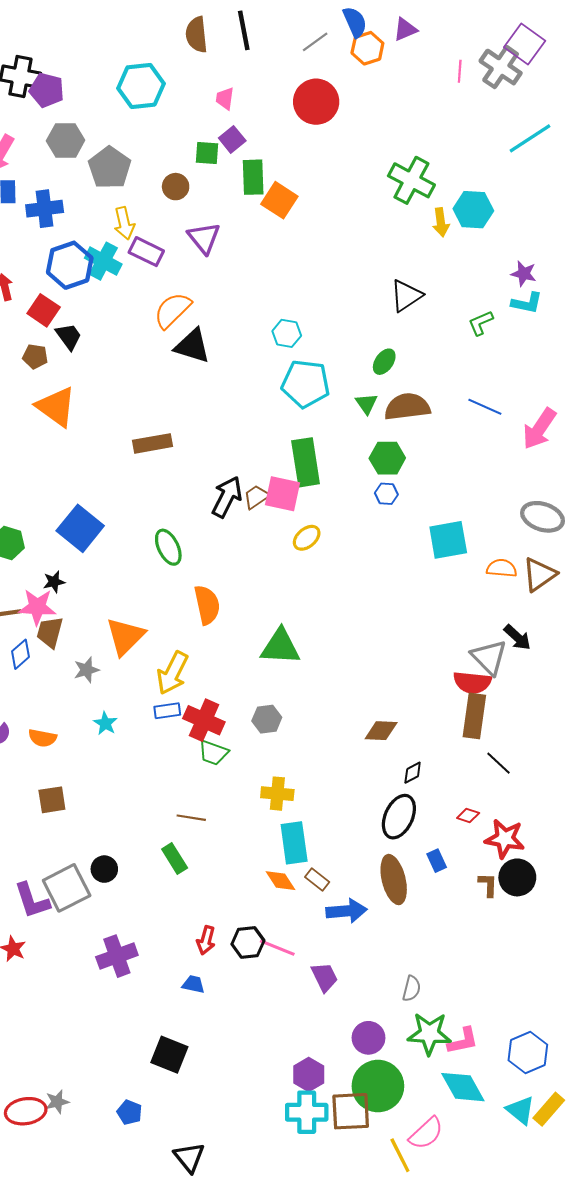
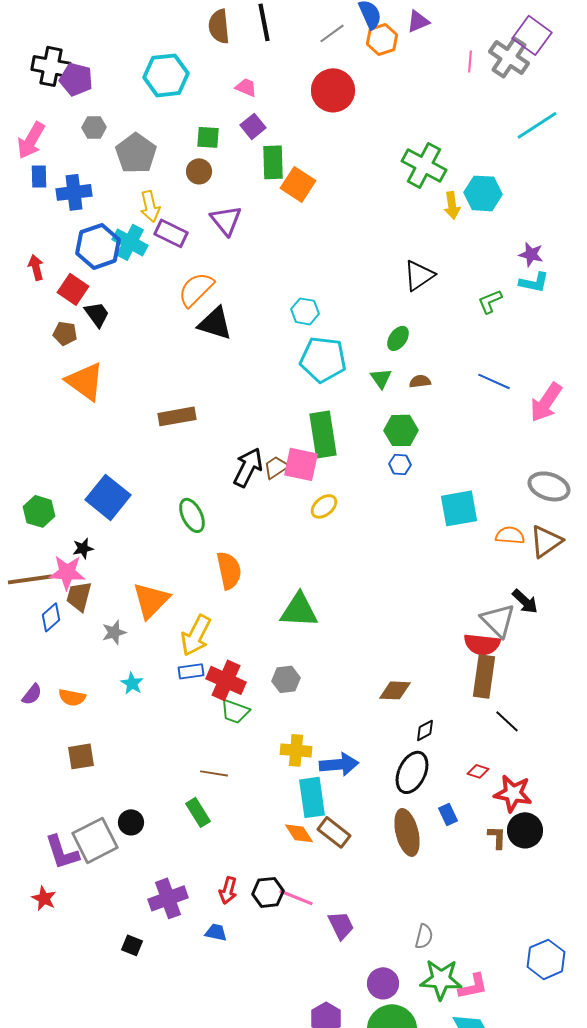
pink trapezoid: (225, 99) -> (246, 87), turned 105
gray hexagon: (66, 140) -> (94, 127), size x0.7
green square: (207, 153) -> (208, 137), moved
brown semicircle: (407, 407) -> (420, 381), size x0.5
brown rectangle: (317, 880) -> (334, 832), size x1.4
blue arrow: (346, 911) -> (339, 764), moved
purple cross: (117, 956) -> (168, 898), moved
blue hexagon: (528, 1052) -> (546, 959), moved
black square: (169, 1055) -> (132, 945), moved, size x0.6

